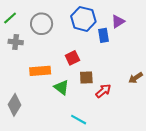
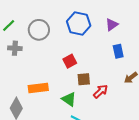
blue rectangle: (103, 35) -> (118, 51), moved
orange rectangle: (40, 71) -> (38, 88), moved
green triangle: (61, 87) -> (69, 99), moved

